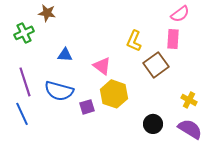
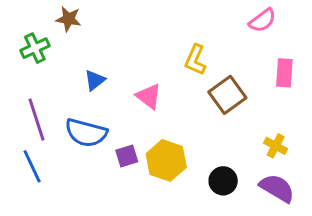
pink rectangle: (173, 39) -> (284, 73), moved
blue triangle: (65, 55) -> (95, 80), turned -42
yellow hexagon: (114, 94) -> (166, 160), moved

